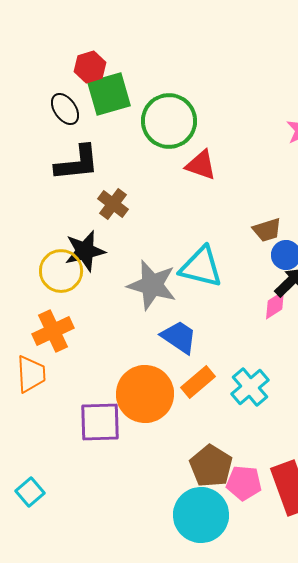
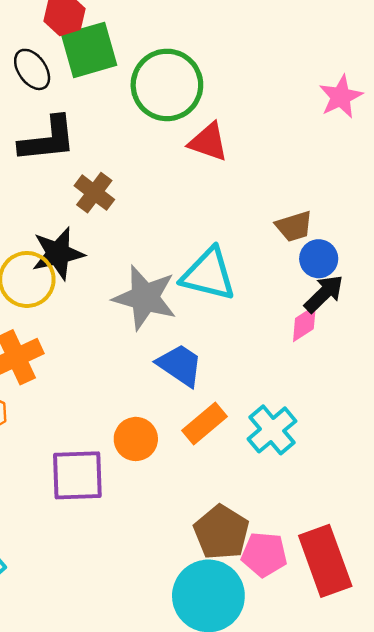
orange circle: (145, 394) -> (136, 439), size x0.6

